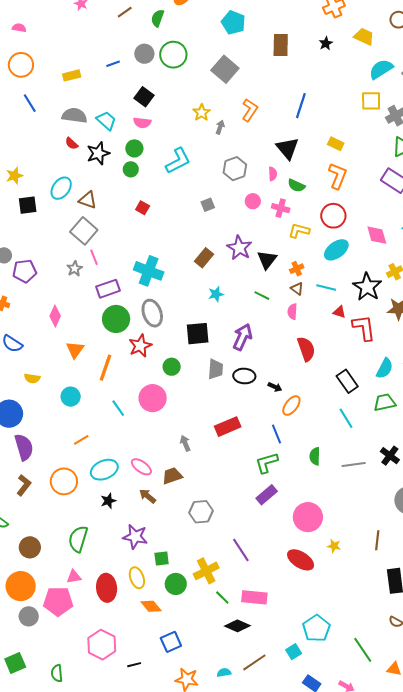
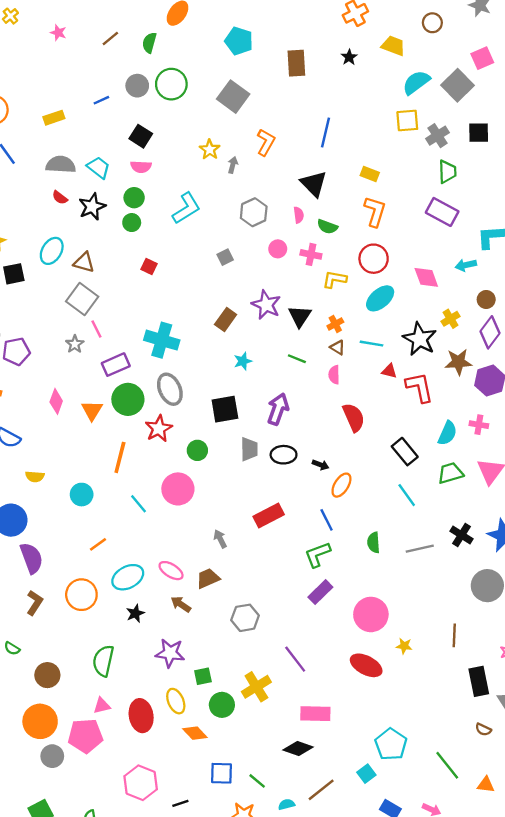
orange triangle: (75, 350) -> (92, 410), moved
green line: (222, 597) -> (257, 781), moved
blue square: (171, 642) -> (221, 773), turned 30

